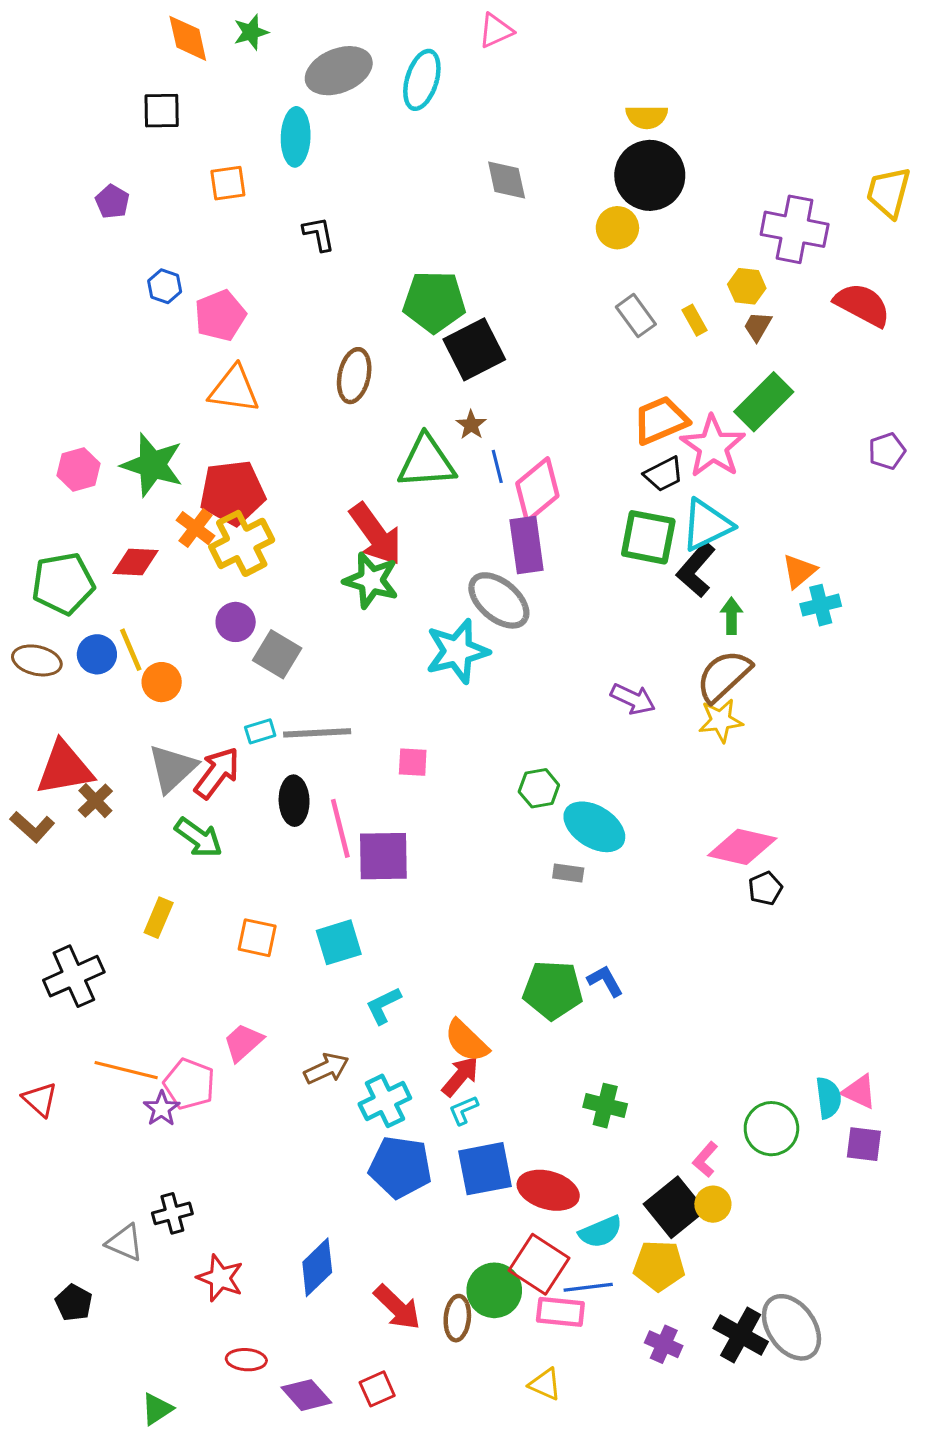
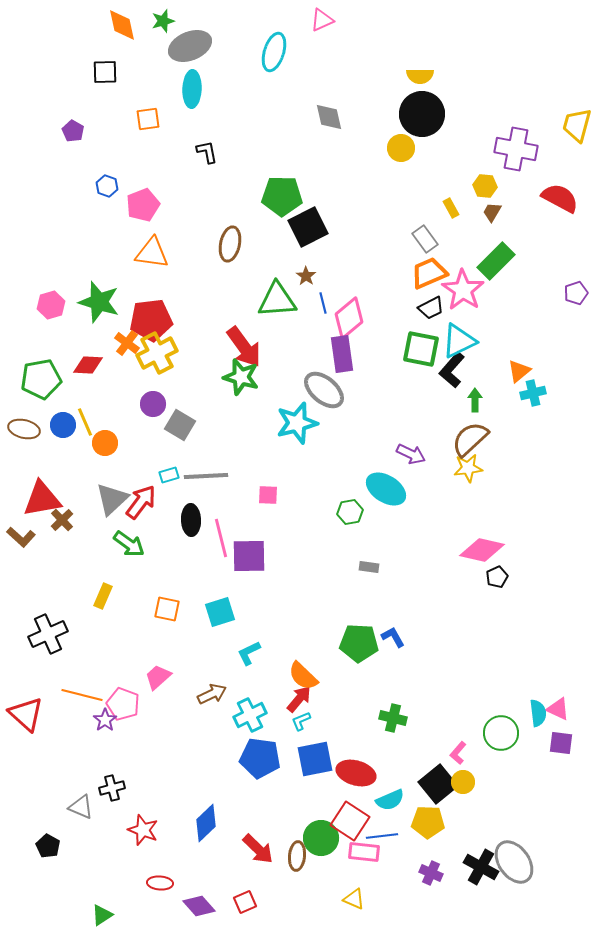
gray ellipse: (339, 71) -> (190, 46), moved
gray rectangle: (636, 316) -> (425, 239), moved
cyan ellipse: (594, 827) -> (386, 489), moved
red triangle: (40, 1099) -> (26, 714), size x1.5

